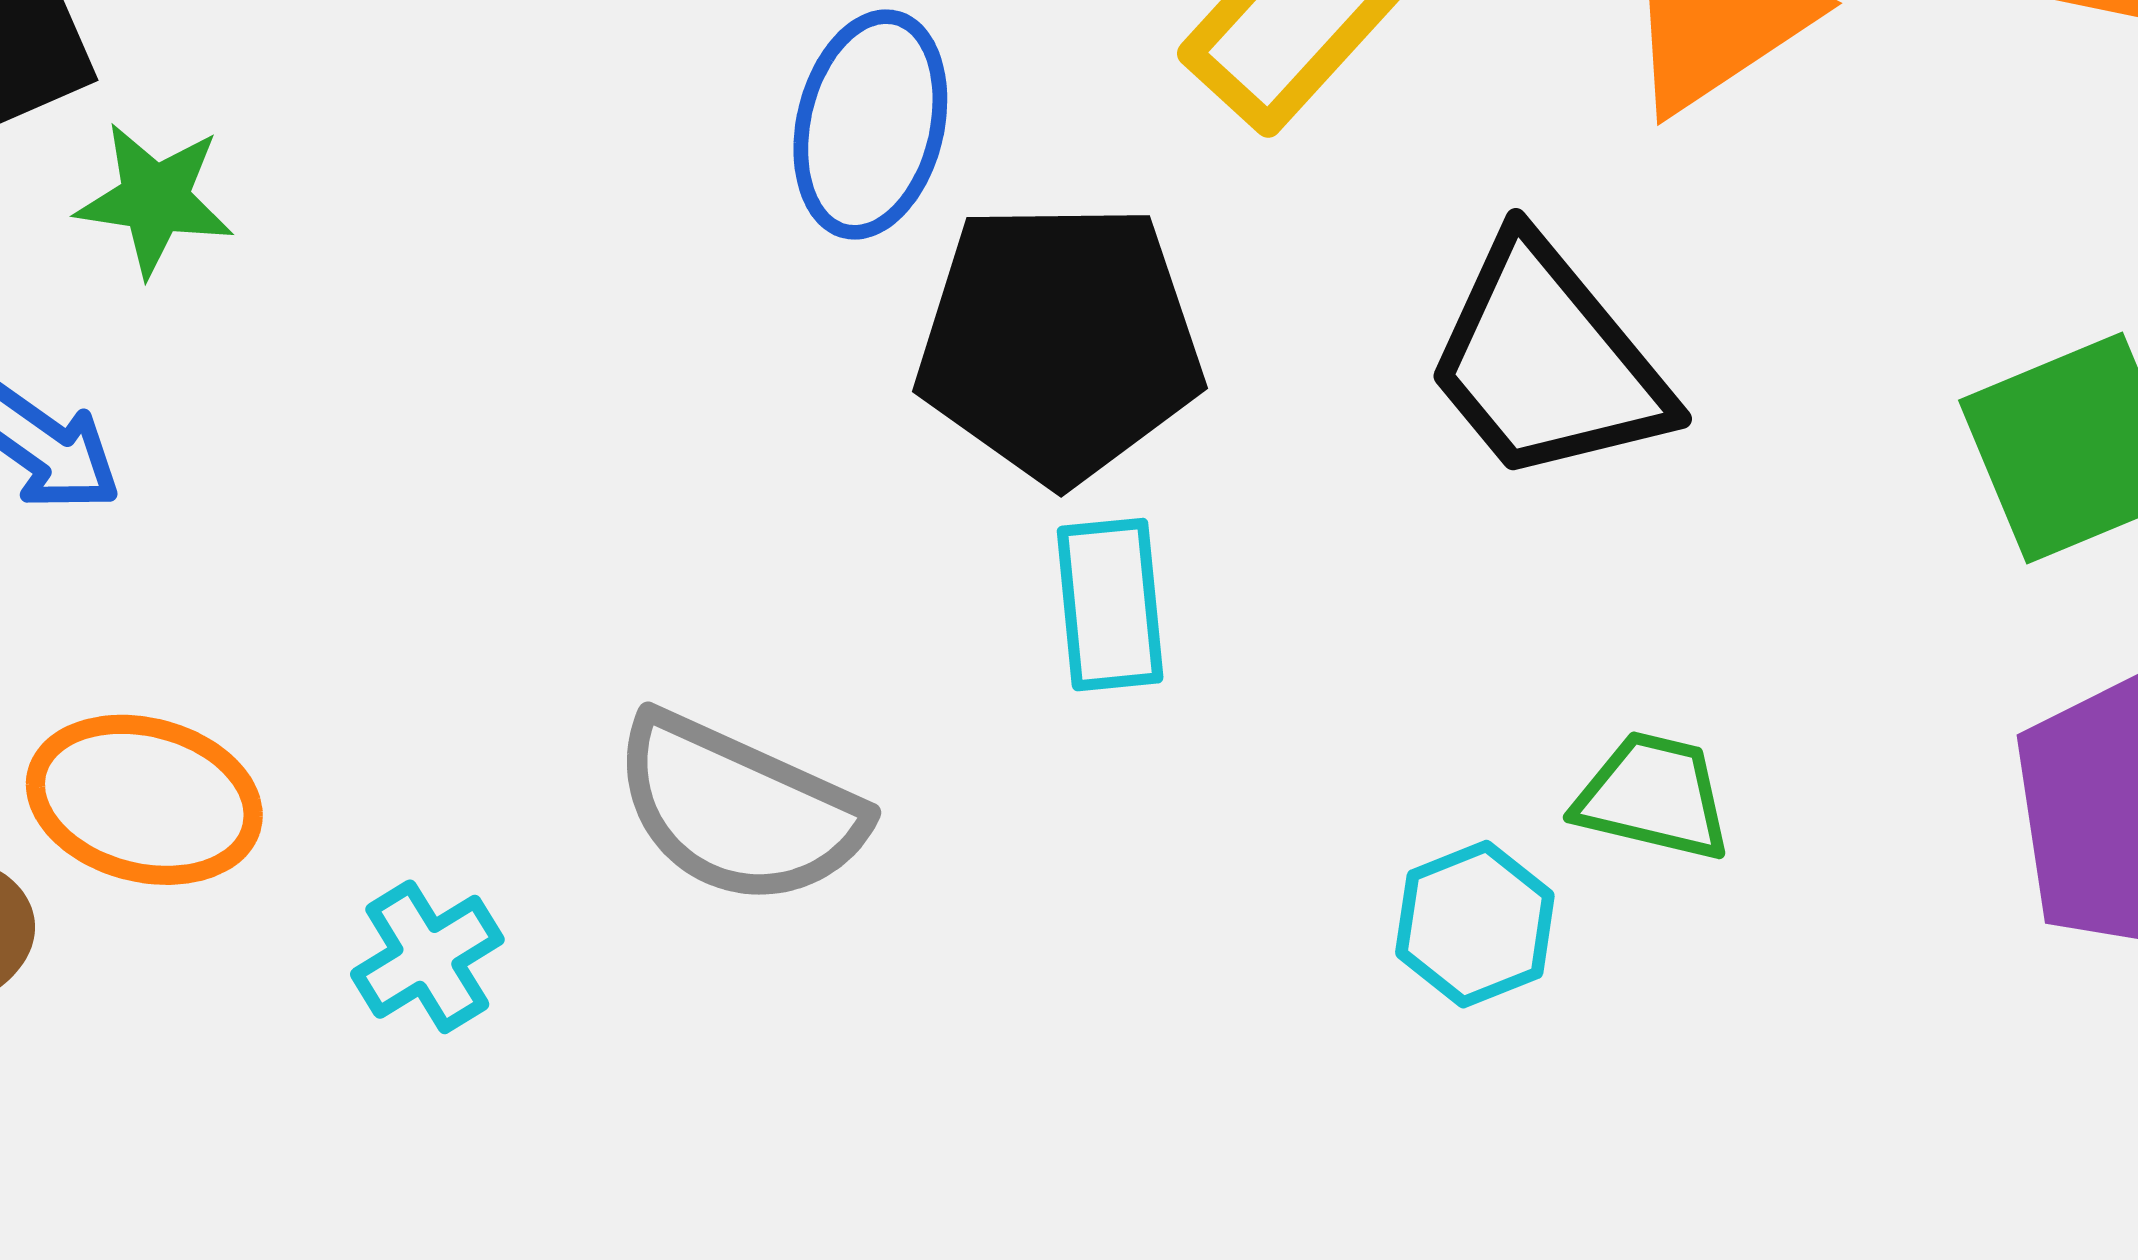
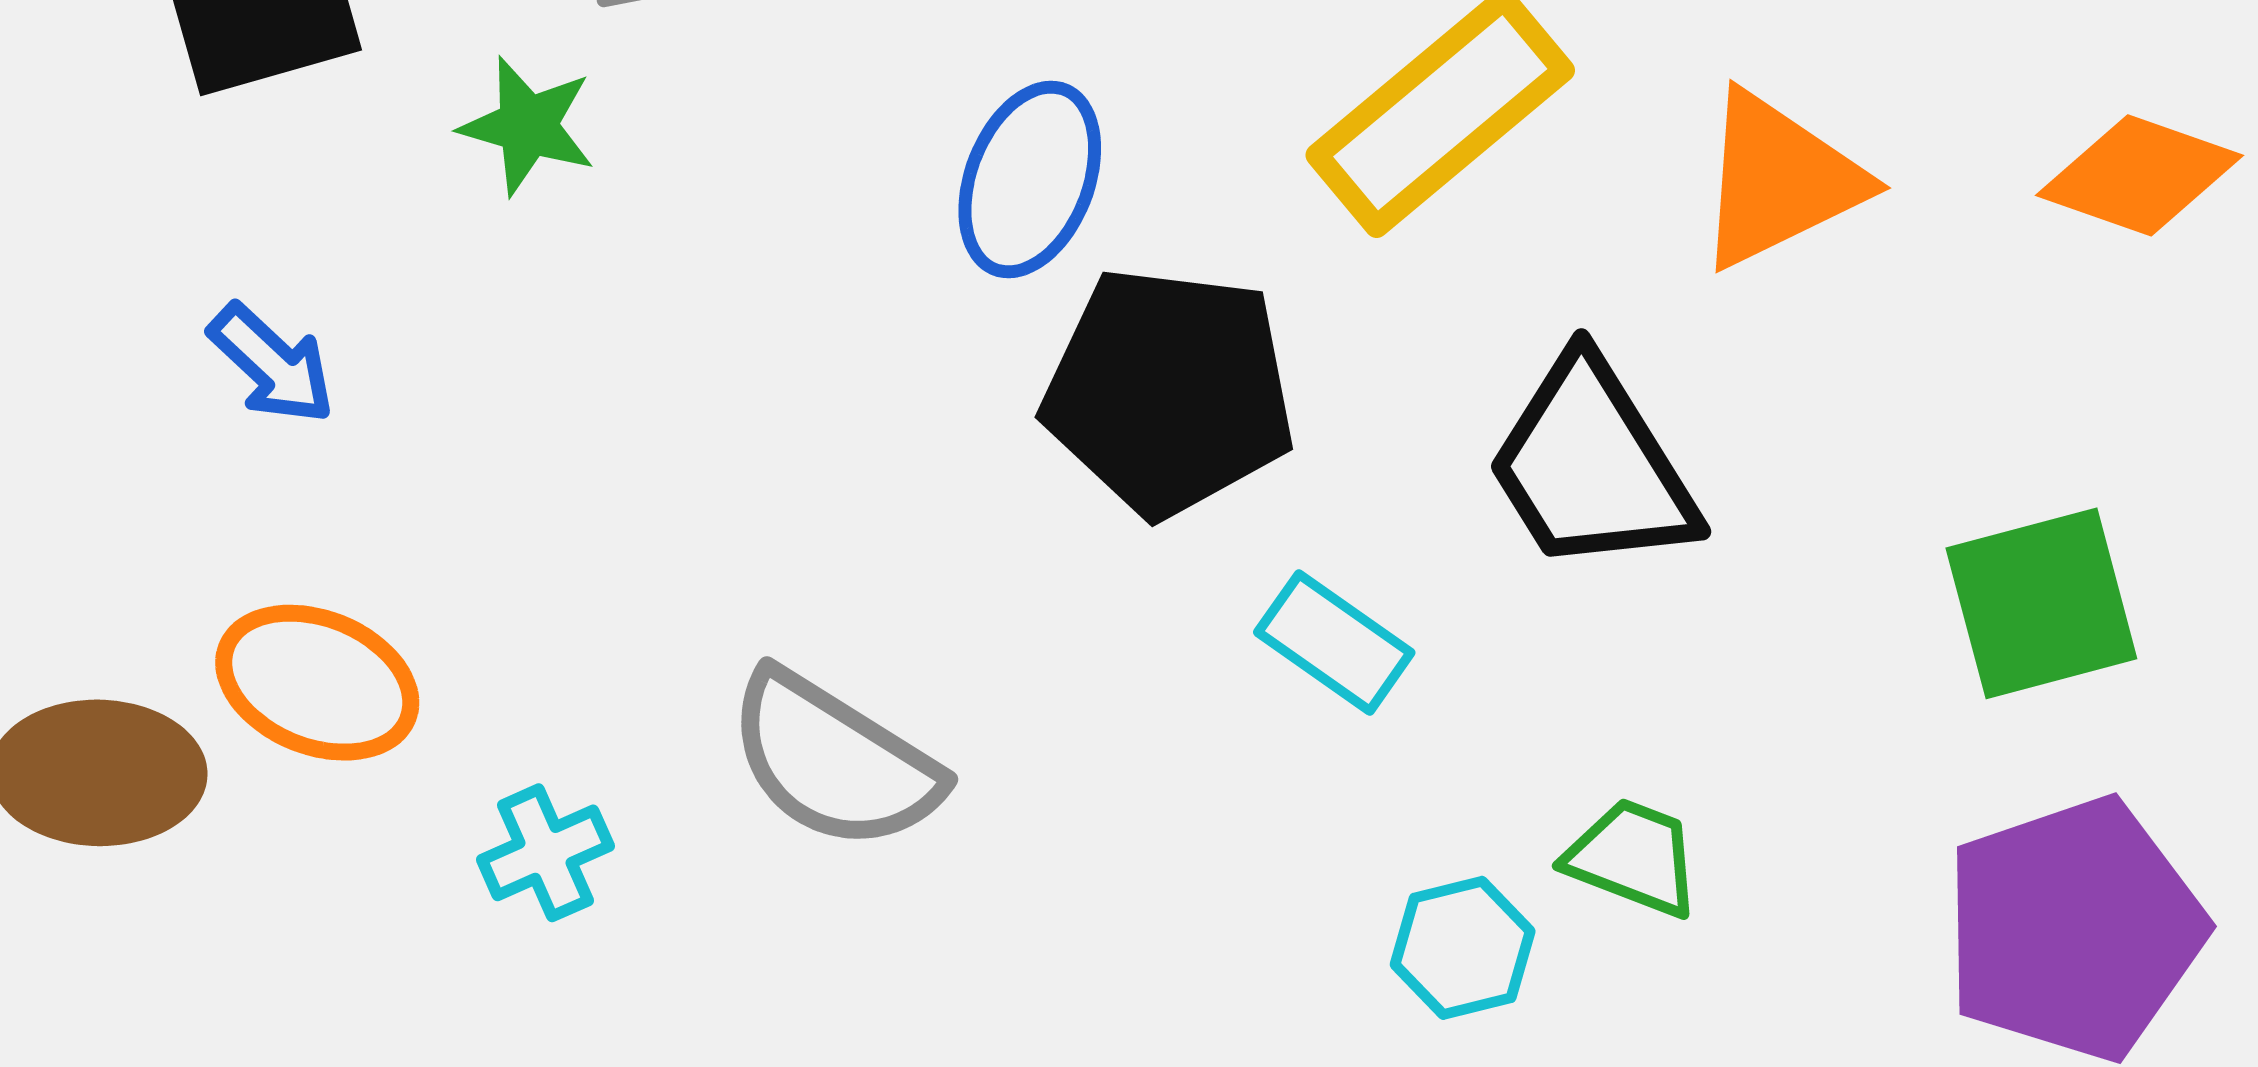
green star: (155, 199) -> (528, 126), moved
cyan rectangle: (1110, 605) -> (1334, 642), moved, turned -57

